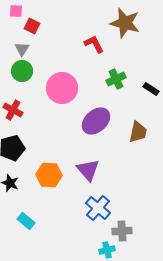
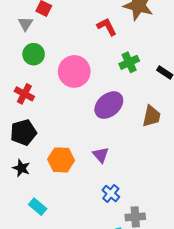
gray triangle: (22, 49) -> (25, 24), moved
purple triangle: (88, 170) -> (101, 155), size x0.7
blue cross: (98, 208) -> (111, 193), size x0.7

